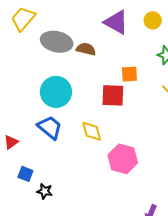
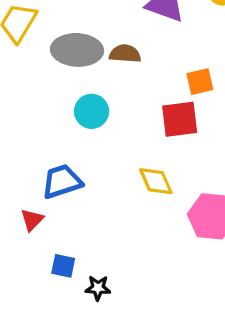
cyan circle: (56, 92) -> (92, 111), moved, size x0.7
blue trapezoid: (50, 127) -> (62, 181), moved, turned -48

